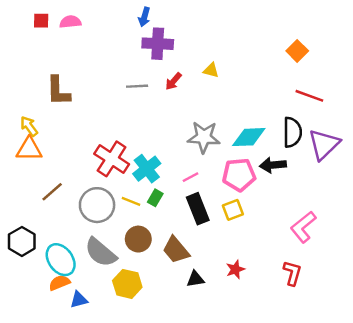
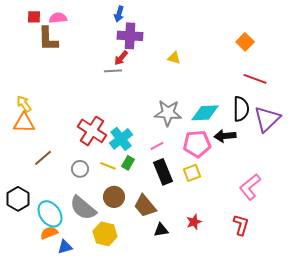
red arrow: (173, 81) -> (121, 58), moved
brown L-shape: (58, 91) -> (48, 39), moved
gray circle: (97, 205) -> (80, 169), size x0.6

